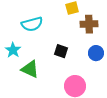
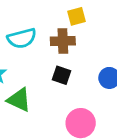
brown cross: (89, 24) -> (63, 41), moved

